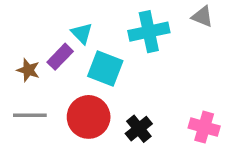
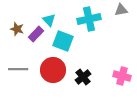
gray triangle: (202, 17) -> (121, 10), turned -32
brown star: (28, 70) -> (17, 29), moved

